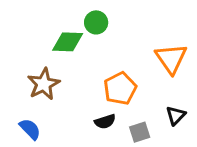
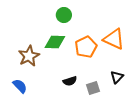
green diamond: (68, 42) -> (55, 42), moved
orange triangle: (171, 58) -> (114, 39), turned -30
orange pentagon: (120, 89) -> (86, 47), moved

